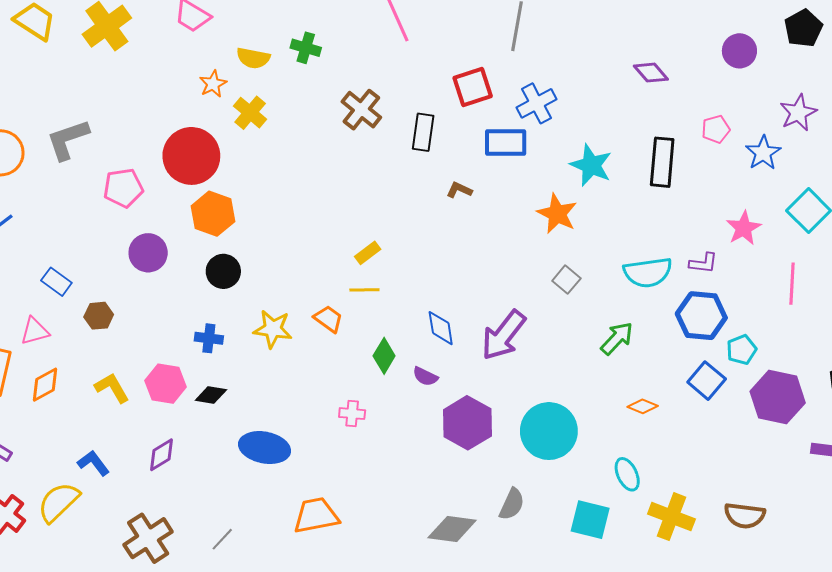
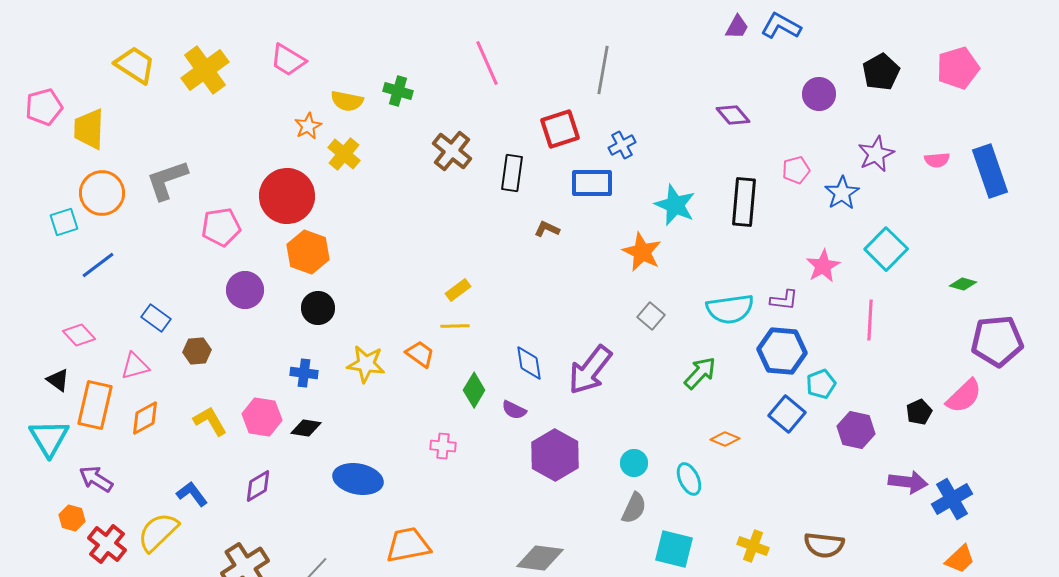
blue cross: (537, 103) -> (622, 145), size x0.7
purple hexagon: (778, 397) -> (856, 430), size x0.7
cyan circle: (549, 431) -> (634, 463), size x0.5
cyan ellipse: (627, 474) -> (689, 479), moved
gray semicircle: (512, 504) -> (634, 508), moved
yellow cross: (671, 517) -> (753, 546), size x0.7

